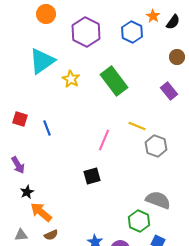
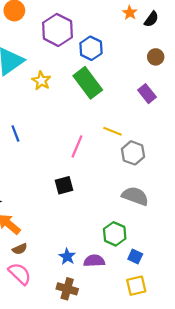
blue hexagon: (132, 32) -> (91, 48), moved
gray semicircle: (158, 200) -> (135, 196), moved

